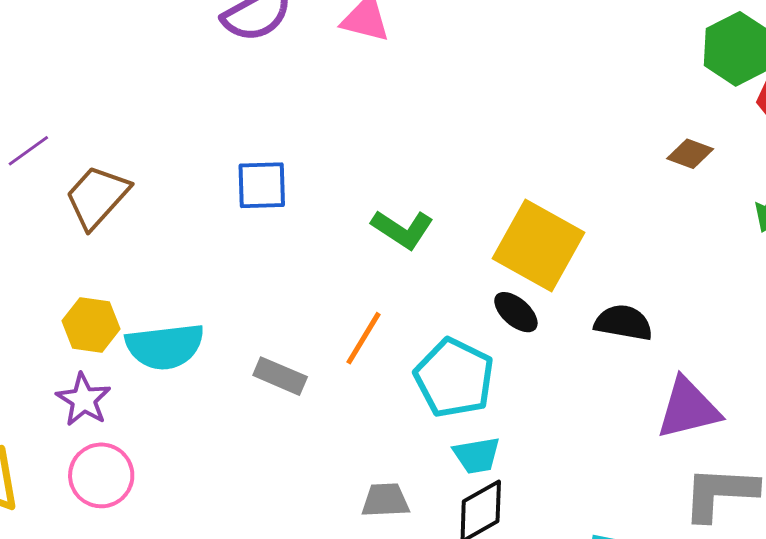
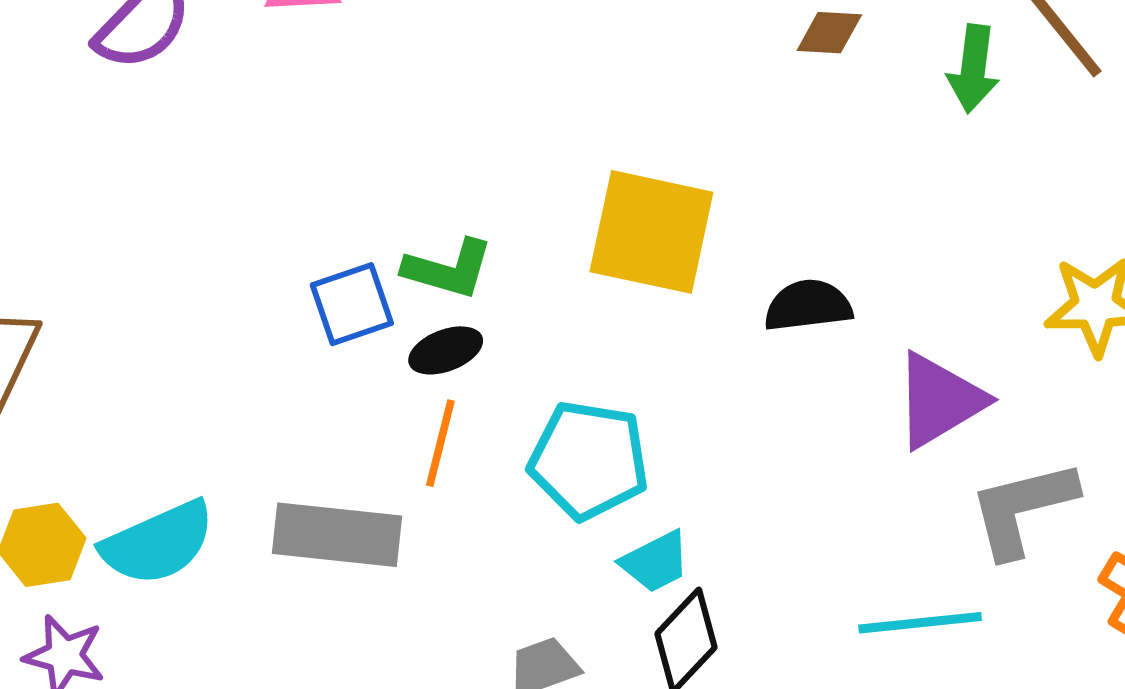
blue square: (262, 185) -> (352, 304), moved
black ellipse: (516, 312) -> (446, 350), moved, turned -45
gray rectangle: (280, 376) -> (337, 535), size x1.6

